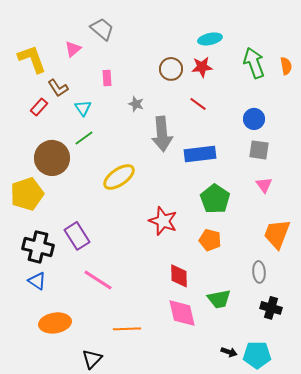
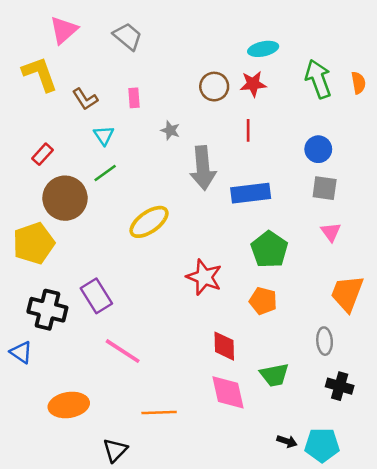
pink triangle: (73, 49) -> (64, 30), moved, size x1.4
brown L-shape: (58, 88) -> (85, 99), moved
red line: (198, 104) -> (248, 130), turned 54
red rectangle: (39, 107) -> (42, 154), moved
blue triangle: (37, 281) -> (21, 352), moved

